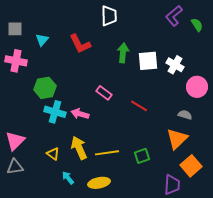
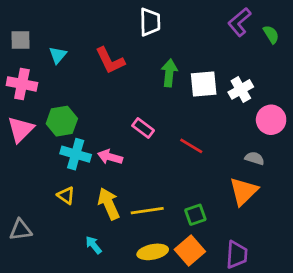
white cross: (175, 65) -> (241, 89), turned 30
pink triangle: (15, 141) -> (21, 129), moved
yellow triangle: (53, 154) -> (66, 195), moved
orange square: (191, 166) -> (190, 251), moved
yellow ellipse: (99, 183) -> (153, 252), moved

